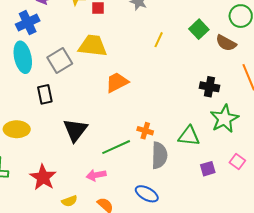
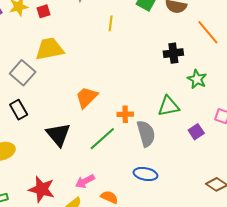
orange trapezoid: (117, 82) -> (87, 97), moved
green star: (224, 119) -> (197, 79), size x0.7
pink arrow: (96, 175) -> (85, 181), moved

